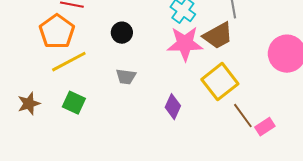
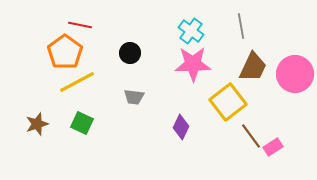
brown trapezoid: (218, 36) -> (253, 67), moved, turned -36

